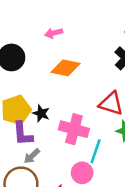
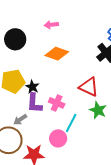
pink cross: (74, 129) -> (57, 103), size x0.7
purple L-shape: (23, 134) -> (34, 103), moved

